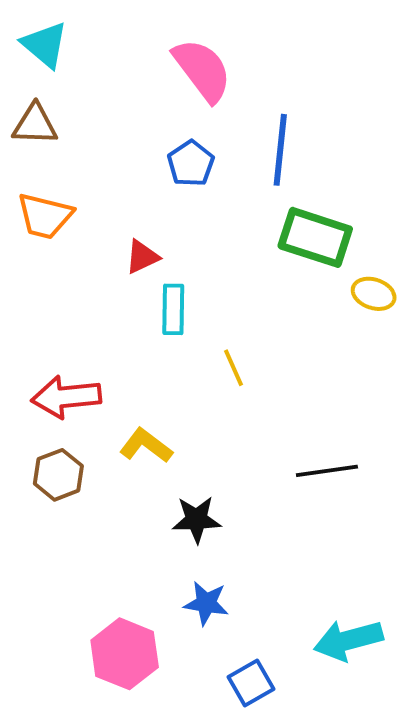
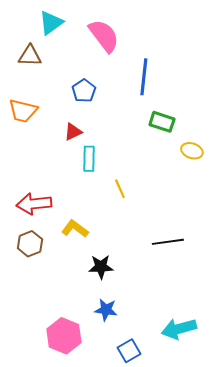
cyan triangle: (45, 45) -> (51, 23), moved, turned 44
brown triangle: (35, 125) -> (30, 56), moved
blue pentagon: (191, 163) -> (84, 91), moved
green rectangle: (315, 237) -> (162, 122), size x0.7

